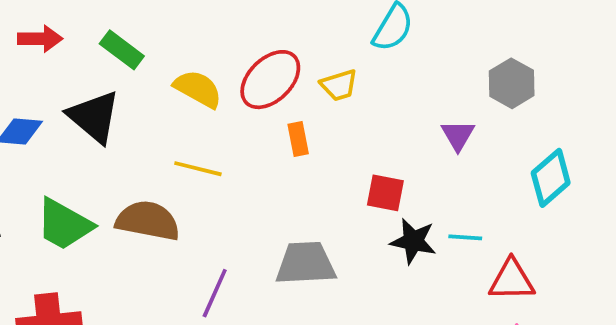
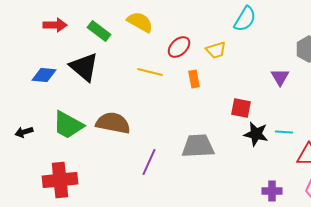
red ellipse: (270, 80) -> (179, 47), size x0.7
yellow semicircle: (198, 89) -> (140, 22), moved
yellow line: (198, 169) -> (150, 72), moved

